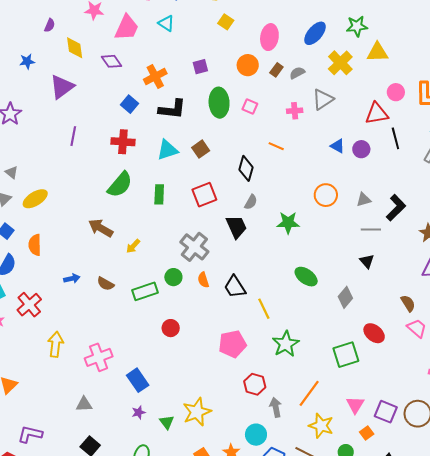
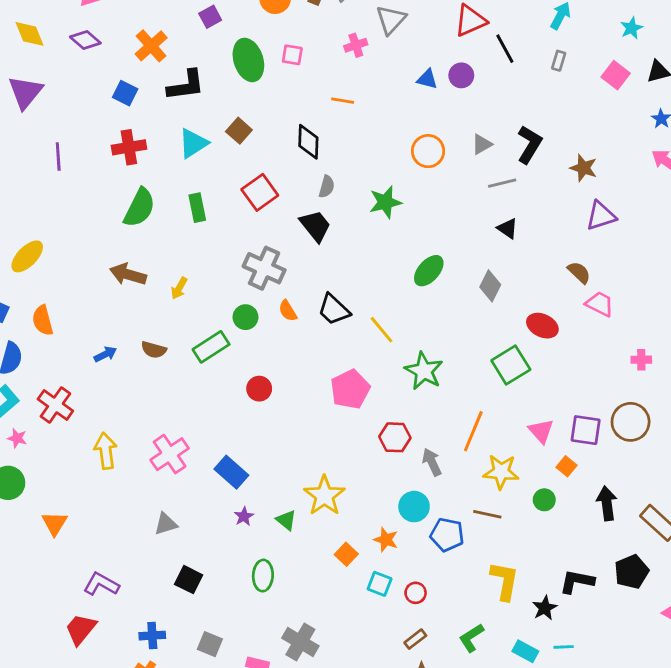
green ellipse: (306, 277) -> (429, 271), turned -70
purple L-shape: (30, 434) -> (101, 584), turned 30

